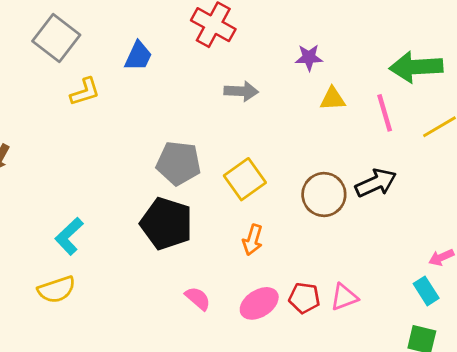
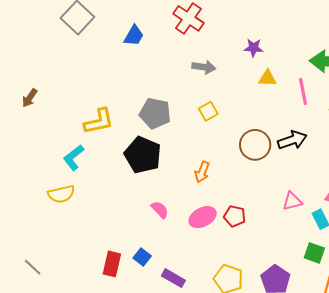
yellow L-shape: (85, 92) -> (99, 121), moved, size x1.4
yellow square: (245, 179) -> (208, 111), moved, size x0.7
pink triangle: (344, 297) -> (292, 201), moved

